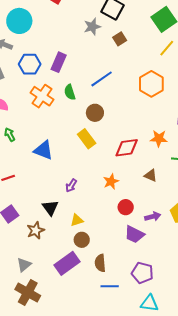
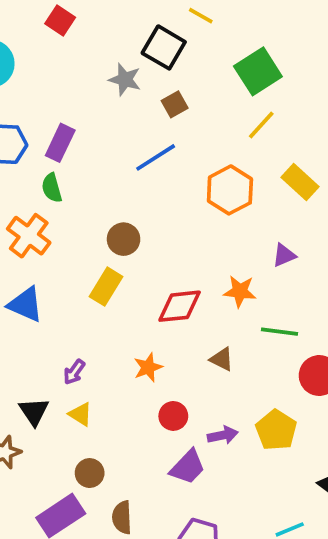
gray star: (92, 27) -> (125, 80), turned 30
blue line: (102, 79) -> (156, 157), moved
green semicircle: (70, 92) -> (52, 188), moved
orange cross: (42, 96) -> (29, 236), moved
yellow rectangle: (87, 139) -> (106, 287), turned 66
yellow triangle: (77, 220) -> (80, 414), moved, turned 48
purple trapezoid: (134, 234) -> (188, 467), turned -75

